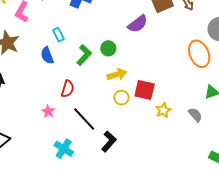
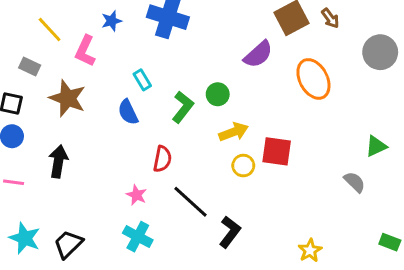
orange ellipse: (199, 54) -> (313, 79), moved
yellow star: (163, 110) -> (310, 250), moved
cyan cross: (64, 149) -> (138, 237), moved

